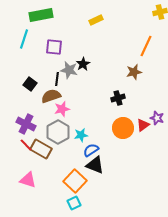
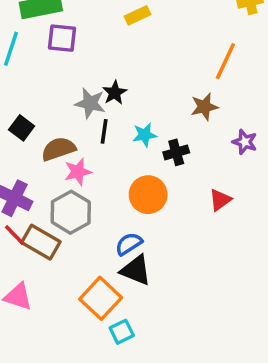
purple square: (54, 47) -> (62, 38), moved
black line: (57, 79) -> (104, 131), moved
purple star: (157, 118) -> (245, 142), moved
orange circle: (123, 128) -> (148, 195), moved
cyan star: (81, 135) -> (145, 135), moved
cyan square: (74, 203) -> (122, 332), moved

